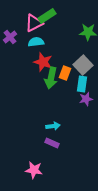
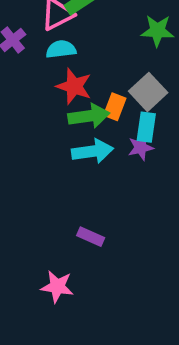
green arrow: (51, 78) -> (89, 116), turned -110
purple star: (86, 99) -> (141, 148), moved
cyan arrow: (53, 126) -> (92, 151), moved, size x1.5

